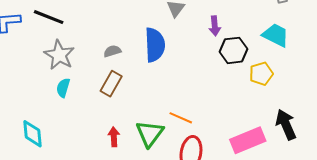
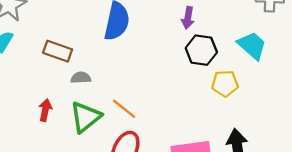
gray semicircle: (112, 51) -> (81, 78), moved
brown rectangle: (111, 84) -> (58, 51), turned 65

